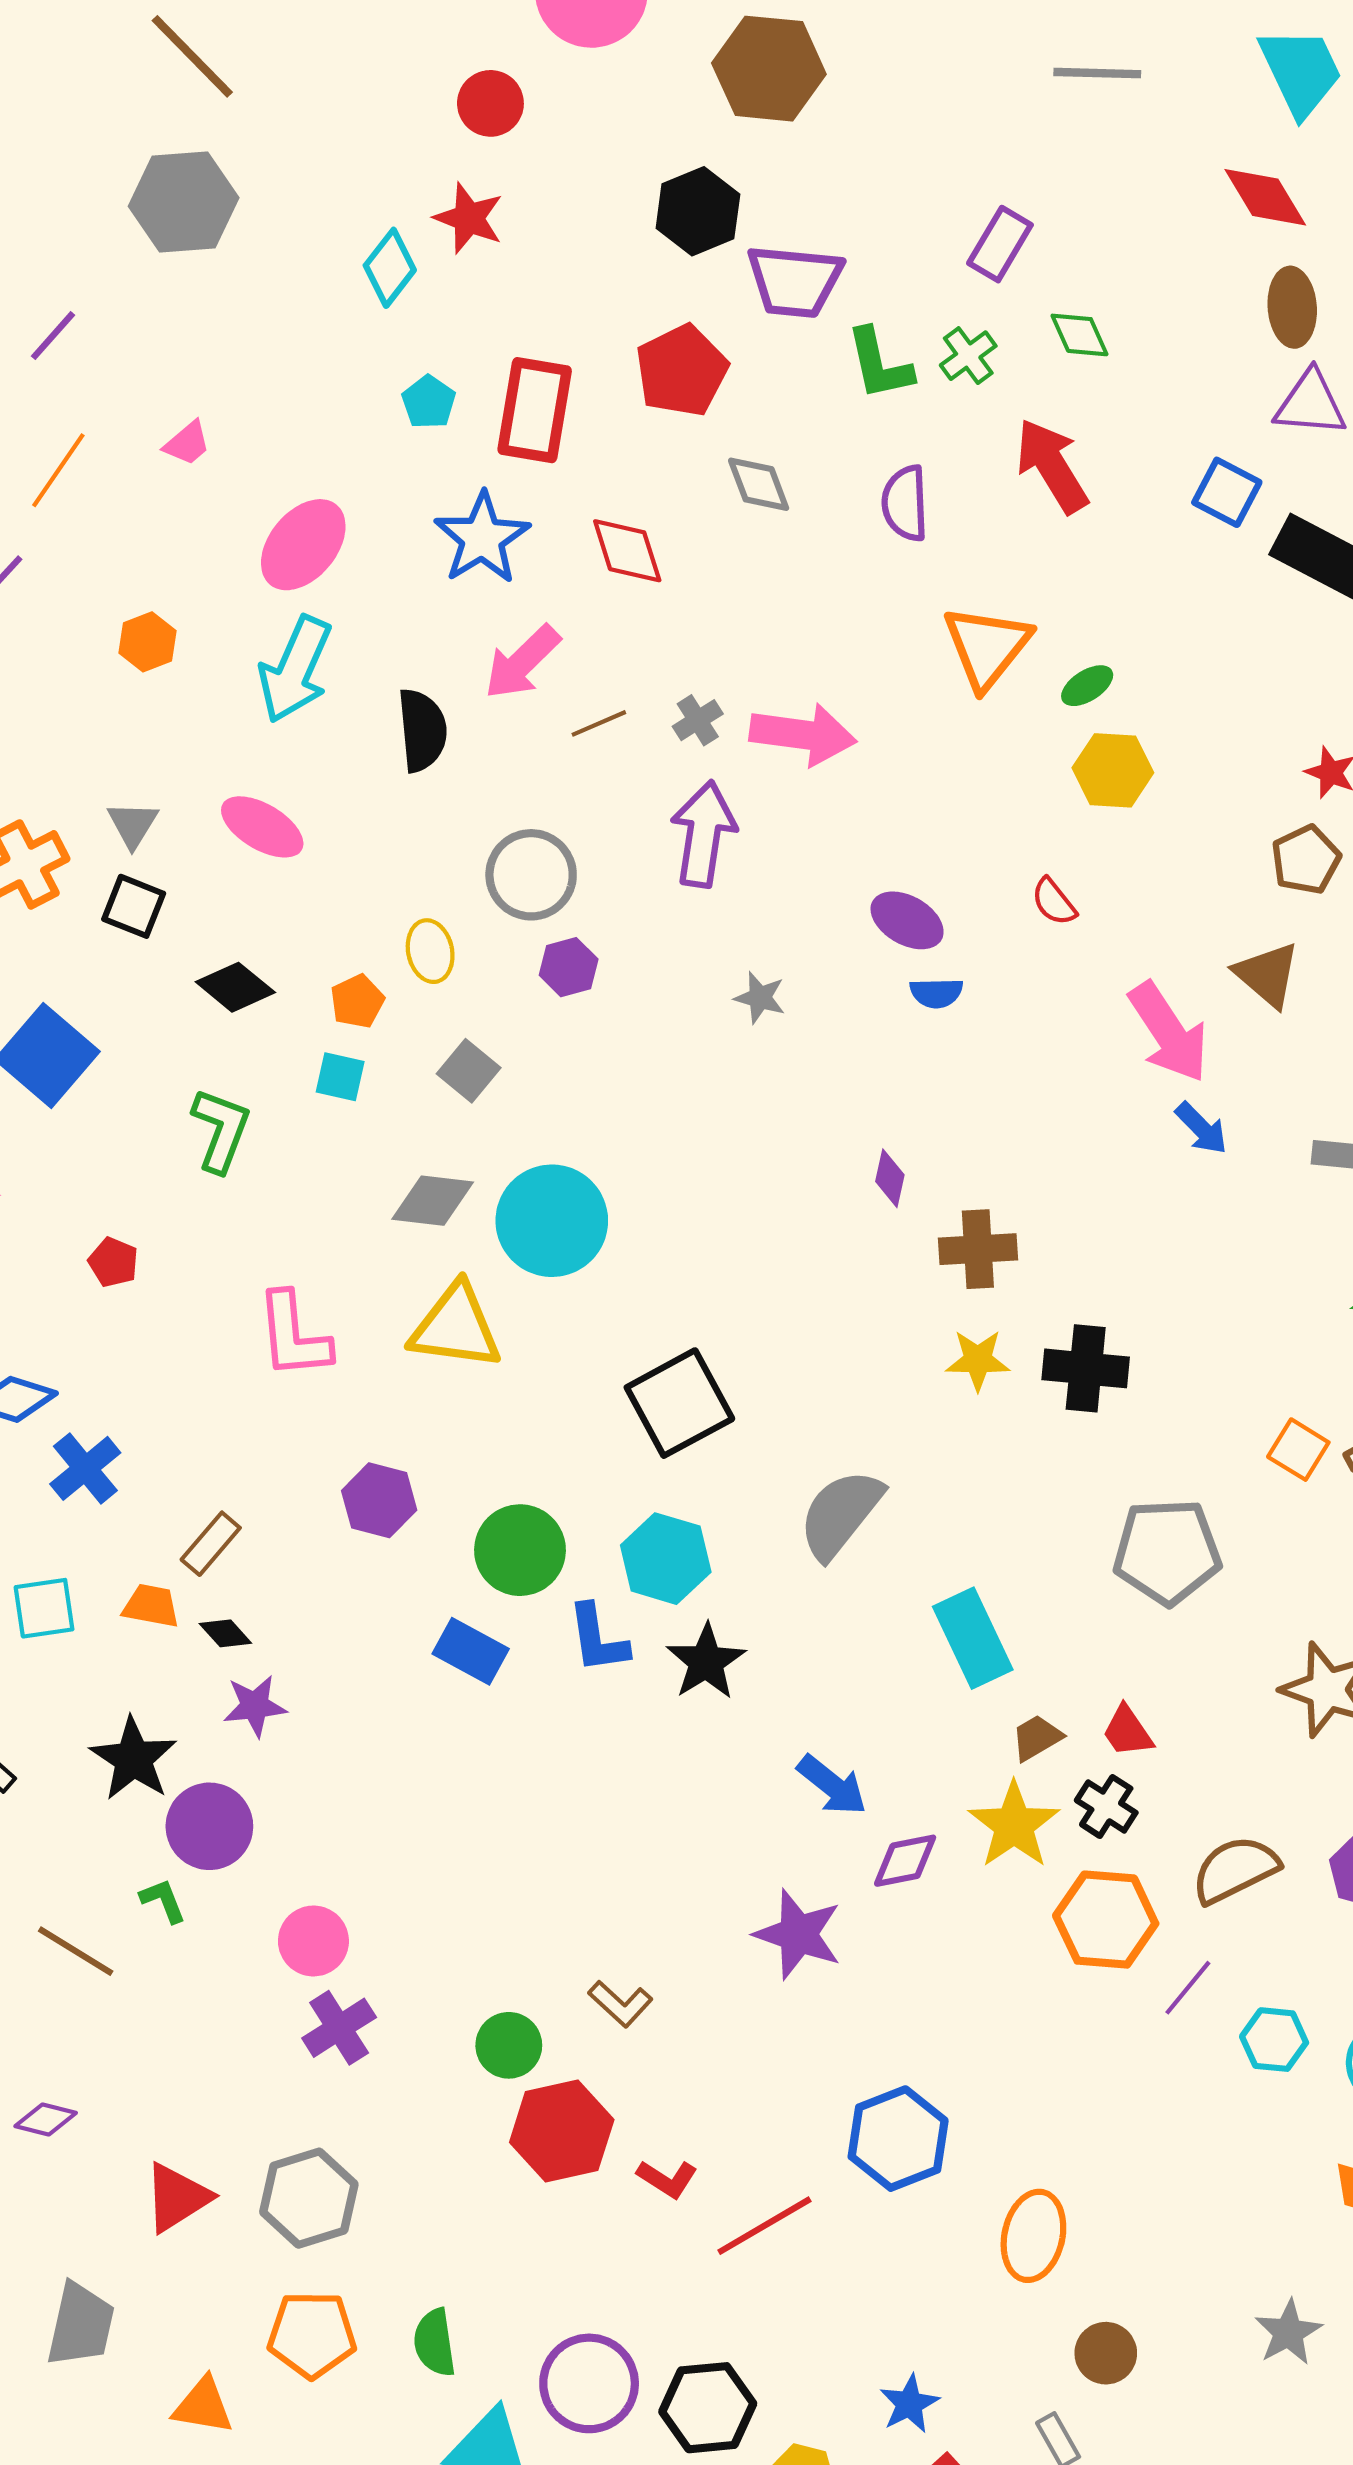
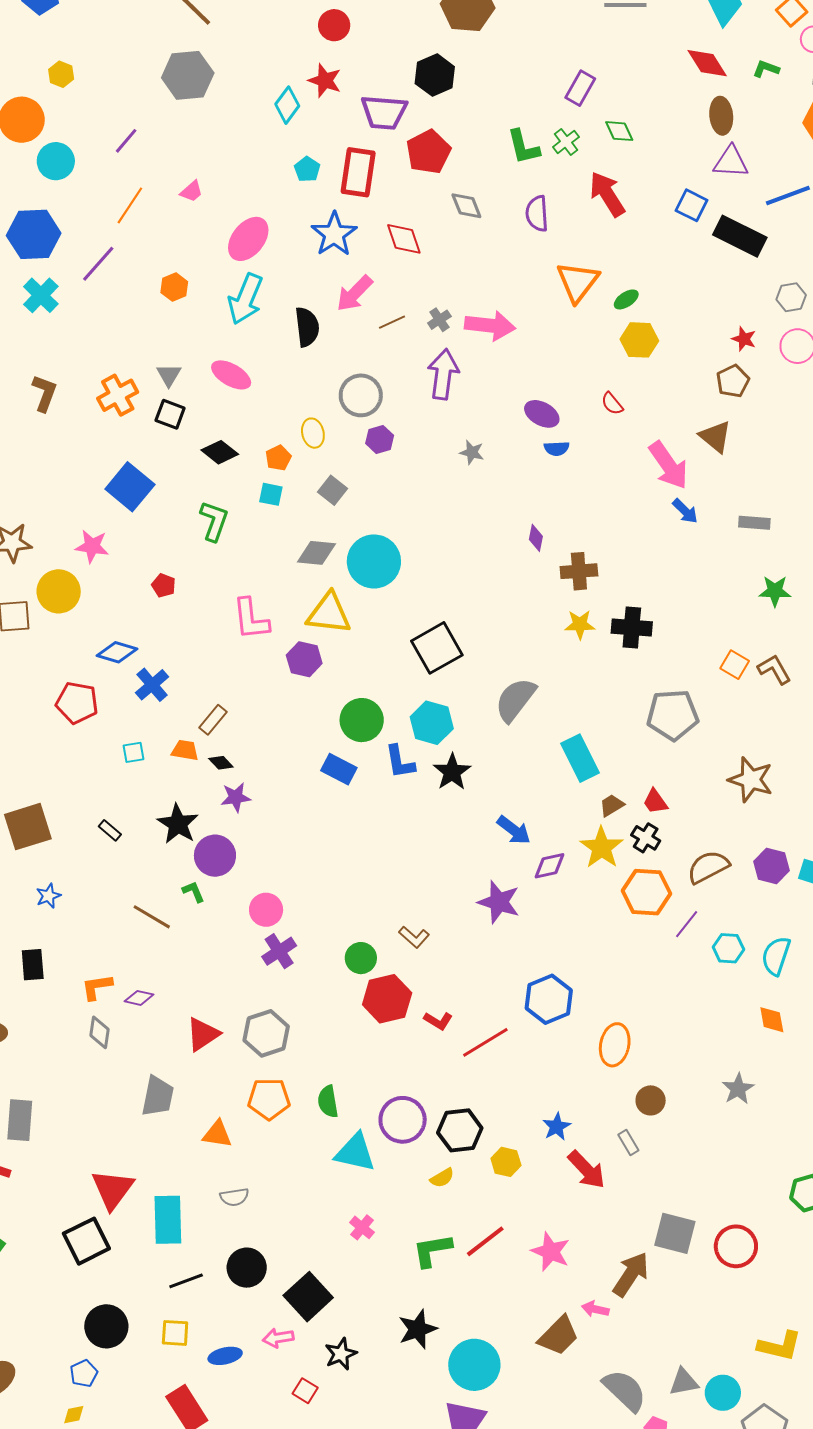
purple trapezoid: (795, 281) -> (384, 112), moved
purple hexagon: (379, 1500) -> (304, 659), moved
cyan square: (44, 1608) -> (134, 752), size x0.7

